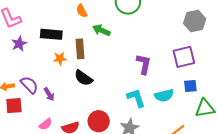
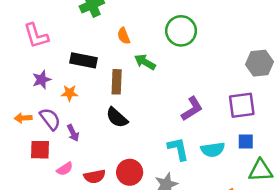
purple star: (19, 44) -> (42, 80), moved
orange star: (60, 58) -> (69, 93), moved
purple L-shape: (144, 64) -> (192, 109), turned 40
red square: (14, 106) -> (40, 150), moved

